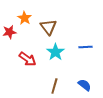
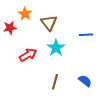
blue line: (85, 47) -> (86, 35), moved
red arrow: (27, 59) -> (28, 55), turned -66

